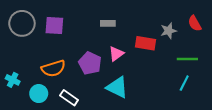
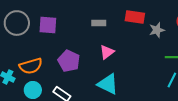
red rectangle: (145, 43) -> (135, 17), moved
purple pentagon: (90, 63) -> (69, 61), moved
orange semicircle: (53, 68) -> (31, 66), moved

